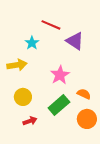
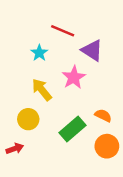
yellow arrow: (17, 65) -> (42, 90), moved, turned -120
pink star: (60, 75) -> (74, 77), moved
red arrow: (30, 121) -> (15, 149), moved

